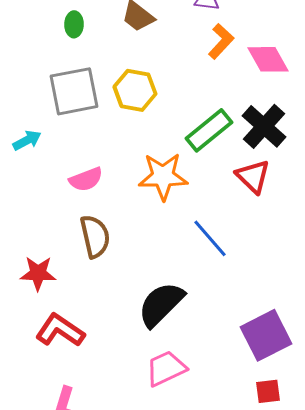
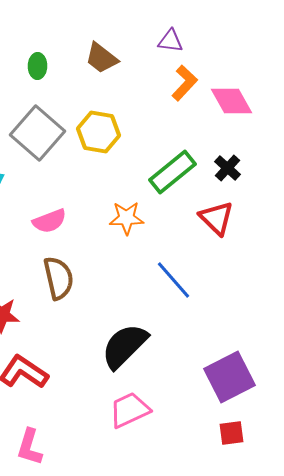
gray square: (74, 91) -> (38, 133), turned -38
black cross: (264, 126) -> (228, 168), size x0.6
orange star: (163, 176) -> (126, 218), size x0.7

